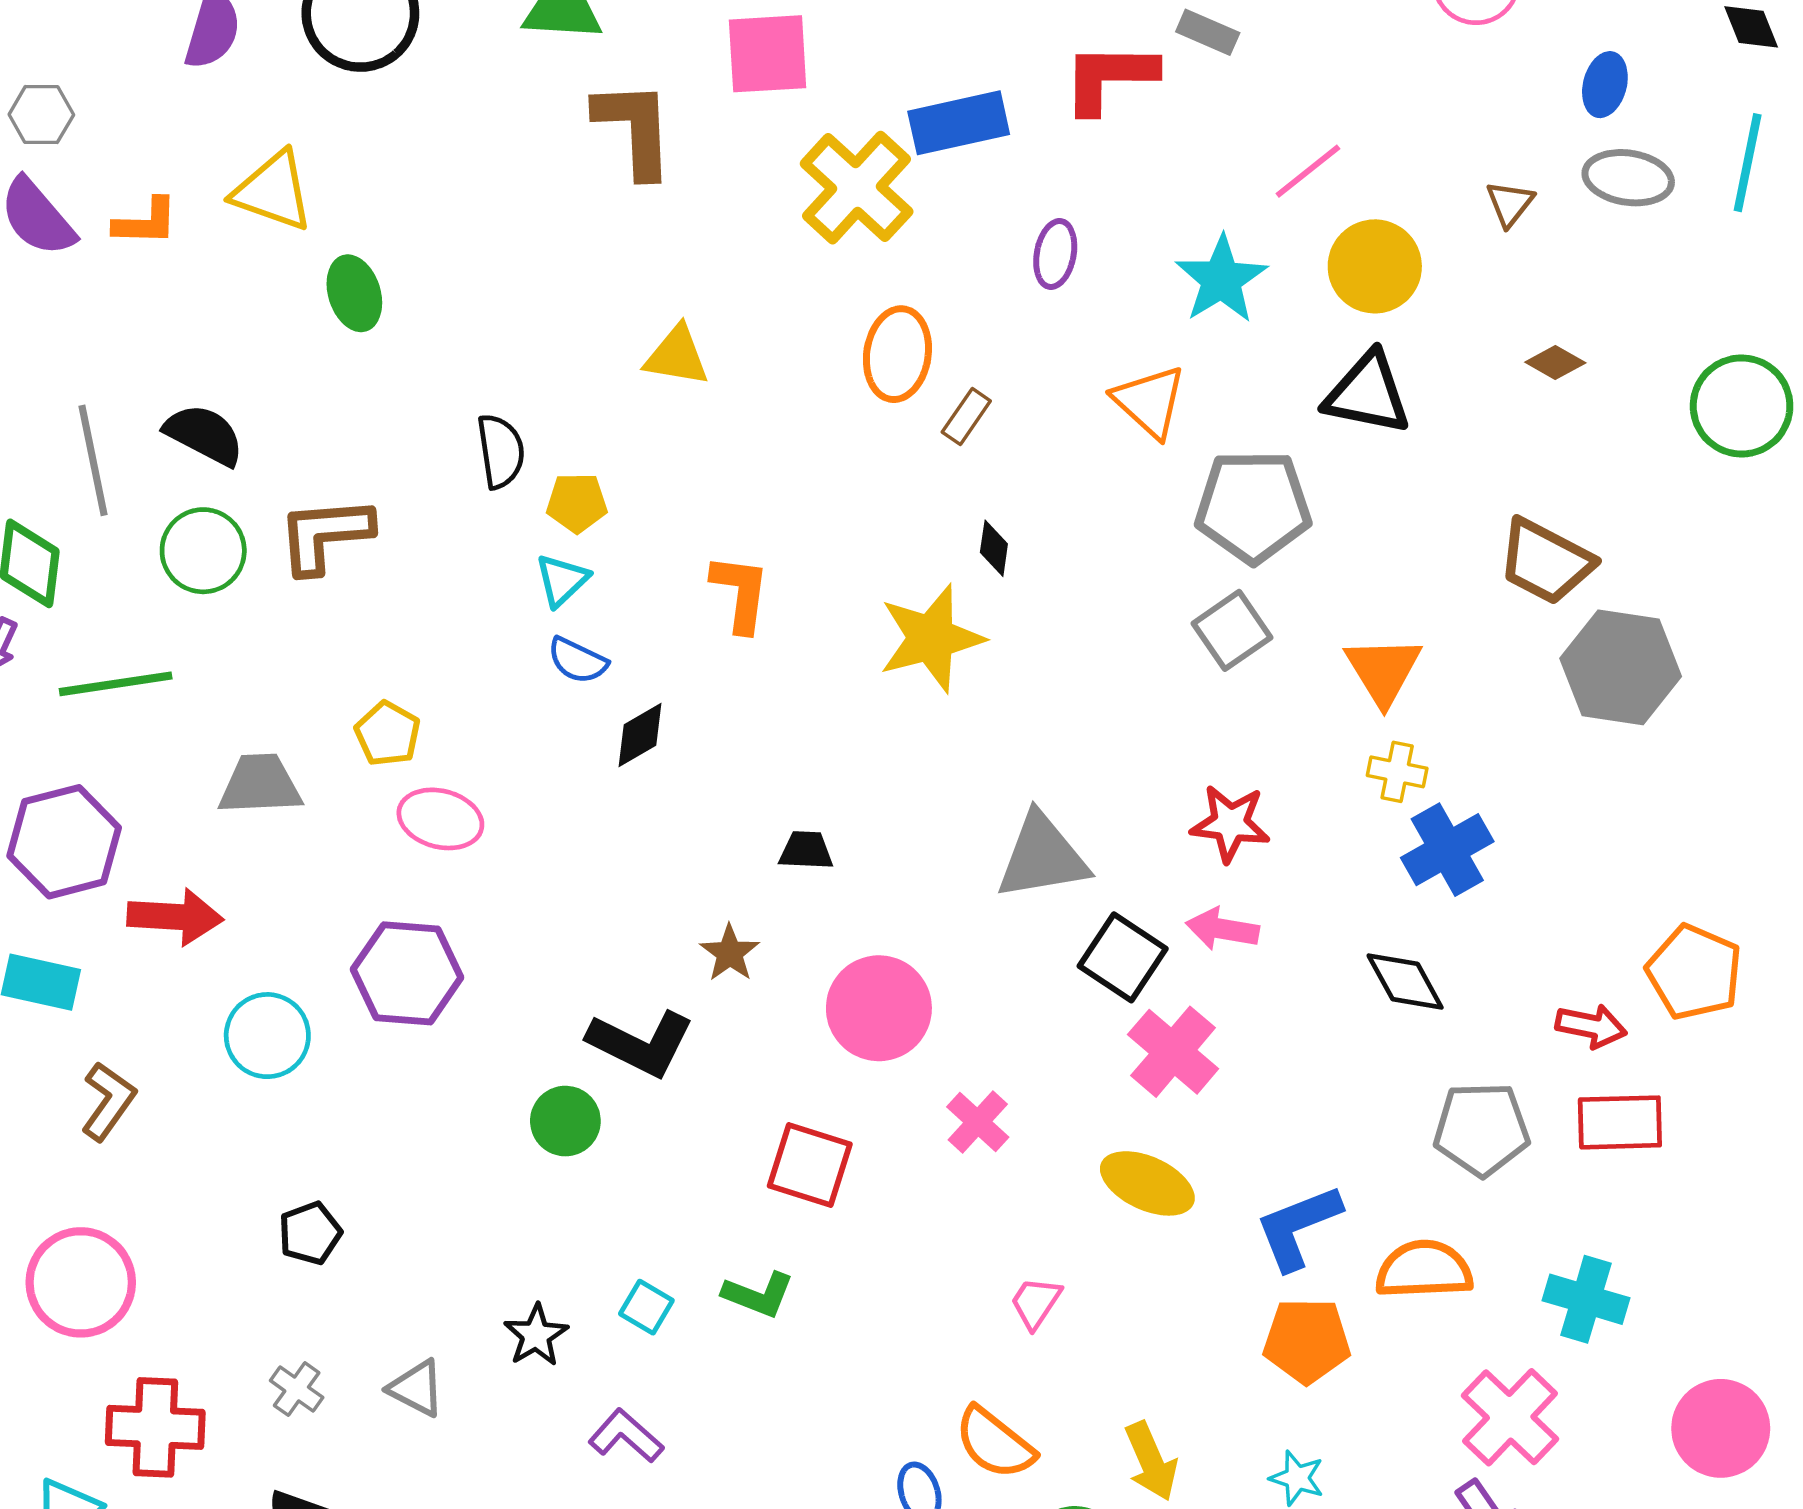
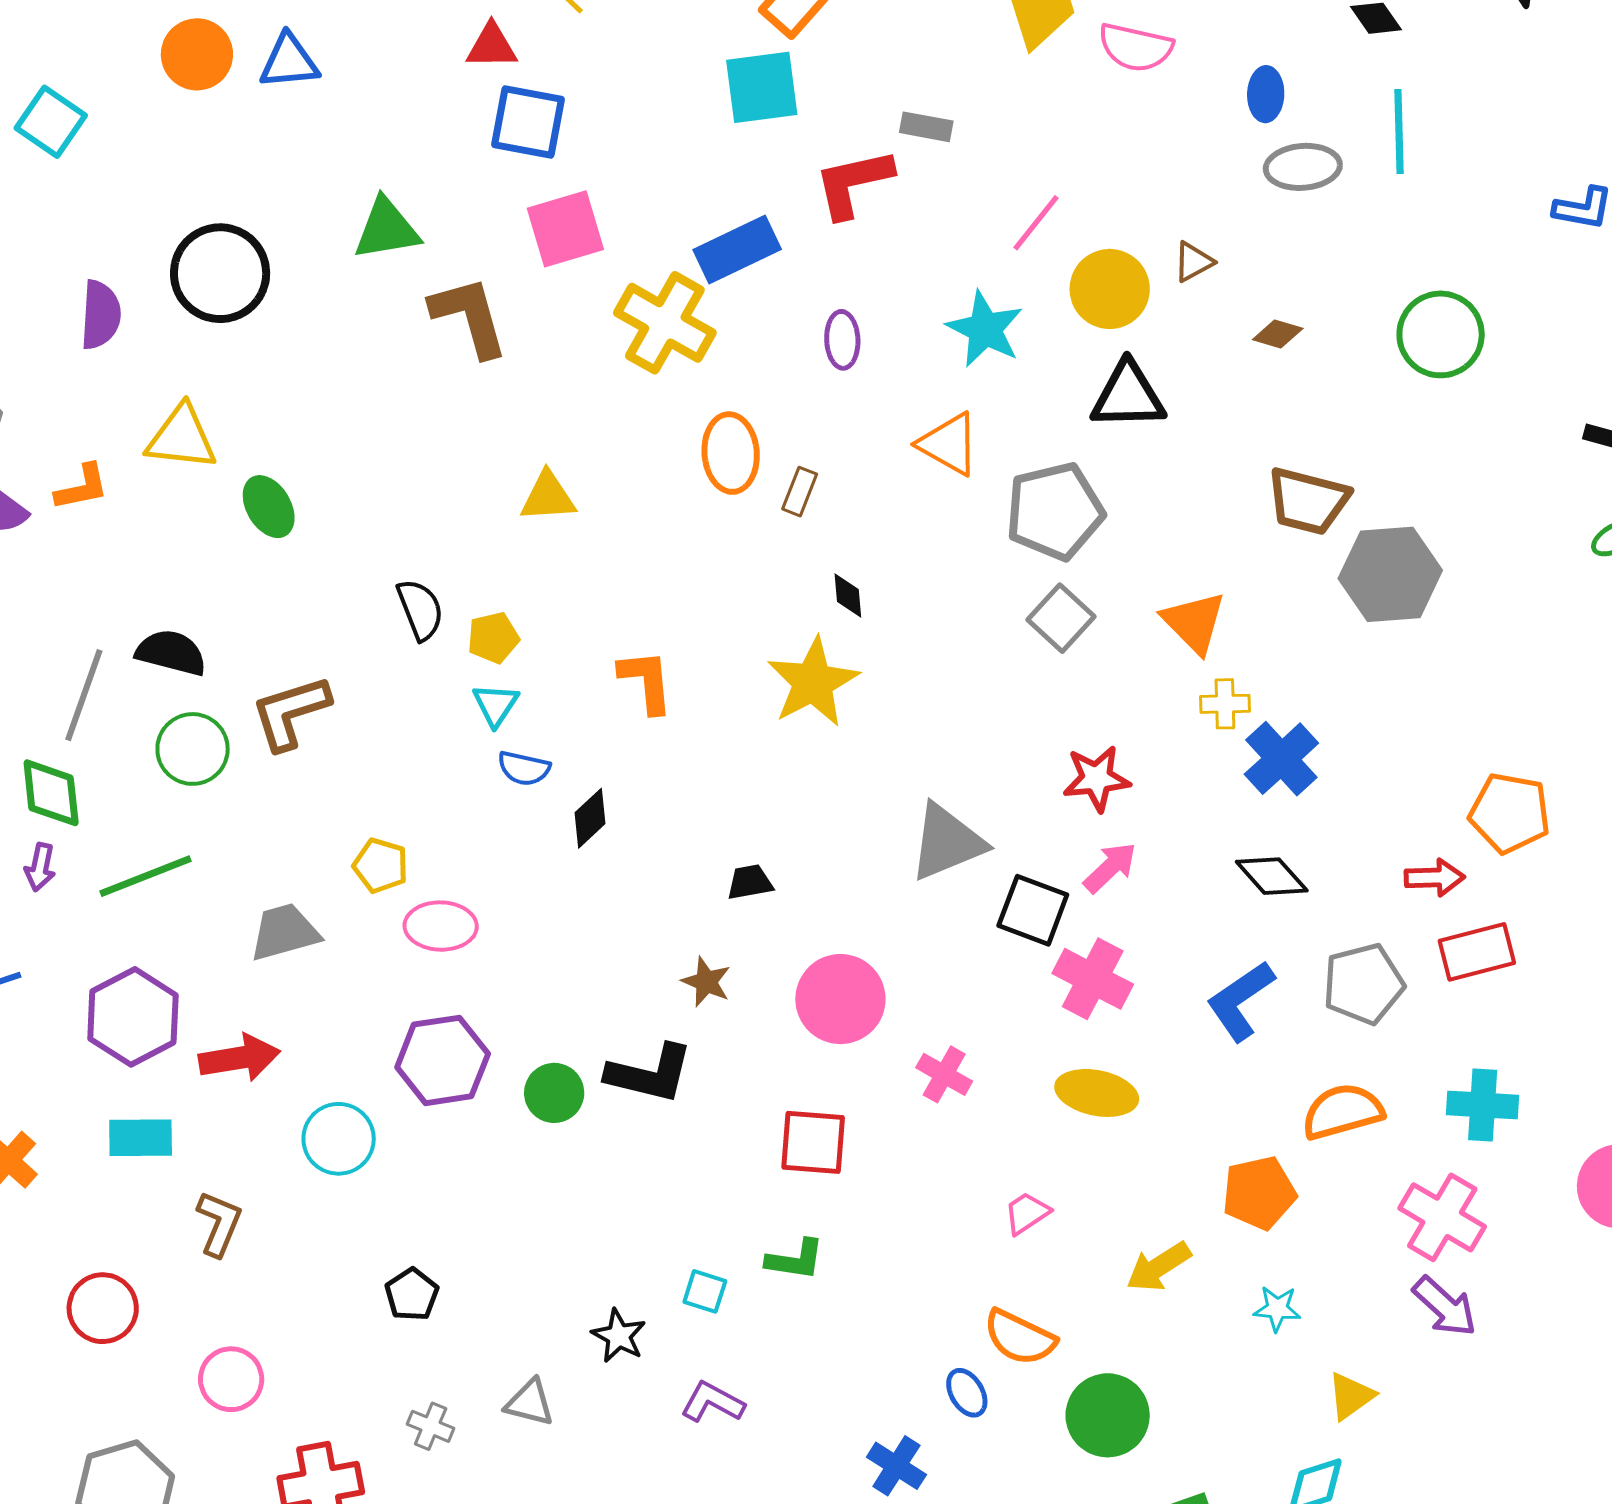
brown triangle: (1510, 204) -> (1193, 262), moved, turned 36
gray line: (93, 460) -> (84, 695), turned 44
pink arrow: (1222, 929) -> (1110, 868), turned 140
green circle: (565, 1121) -> (554, 1093), moved
blue L-shape: (1298, 1227) -> (1240, 1001), moved
pink circle: (81, 1282) -> (231, 1379), size x0.7
pink trapezoid: (1036, 1303) -> (1027, 1213), turned 36
yellow arrow: (1151, 1461) -> (1159, 1267), moved, turned 94

